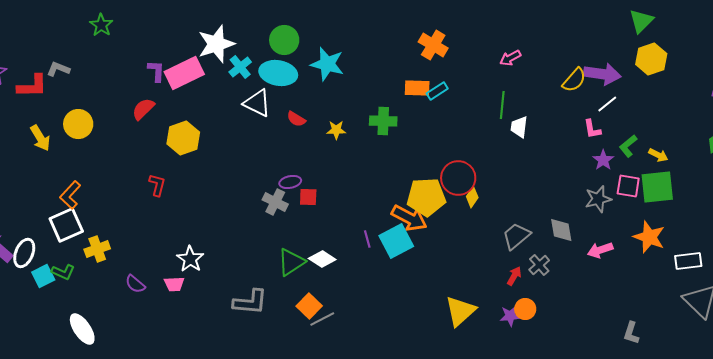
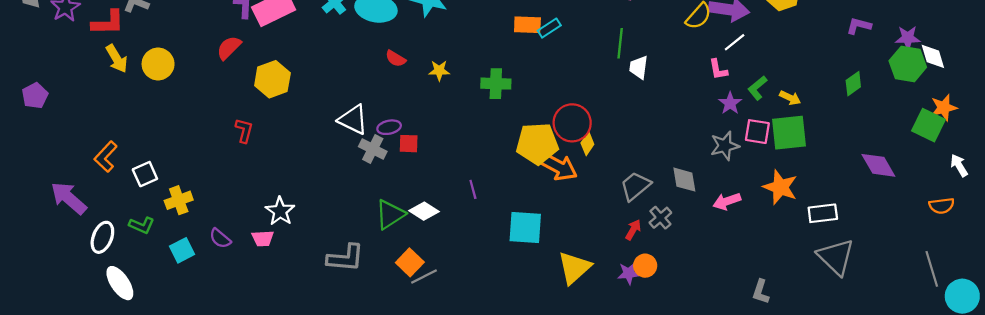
white triangle: (257, 103) -> (353, 120), moved
green cross: (383, 121) -> (496, 84), moved
yellow arrow: (40, 138) -> (117, 59), moved
orange L-shape: (70, 195) -> (106, 157), moved
orange arrow: (409, 218) -> (558, 166), moved
white square: (66, 225) -> (145, 174), size x0.7
cyan square: (396, 241) -> (525, 227), moved, turned 32
white ellipse: (24, 253) -> (102, 237), moved
cyan square: (43, 276) -> (182, 250), moved
white ellipse: (82, 329) -> (120, 283), moved

